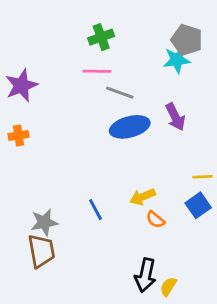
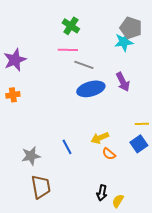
green cross: (101, 37) -> (71, 26), turned -36
brown trapezoid: (41, 251) -> (41, 187), moved
black arrow: (145, 275) -> (102, 193), size x0.7

